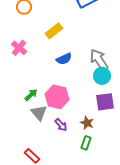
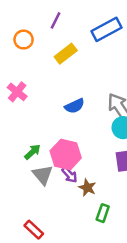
yellow rectangle: (54, 31) -> (66, 54), moved
brown star: (87, 123) -> (87, 188), moved
purple arrow: (61, 125) -> (69, 175), moved

